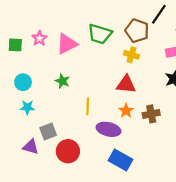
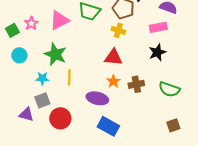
pink star: (39, 38) -> (31, 23), moved
green square: (15, 45) -> (12, 30), moved, turned -32
green star: (62, 81) -> (55, 54), size x1.6
yellow line: (88, 106) -> (69, 77), moved
cyan star: (27, 107) -> (42, 78), moved

